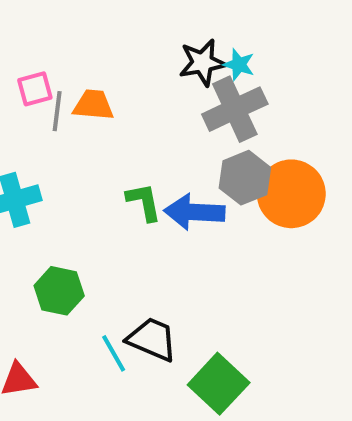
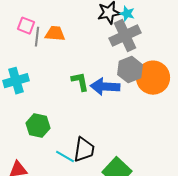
pink square: (35, 89) -> (26, 26), turned 36
black trapezoid: (152, 339) -> (84, 150), turned 76
cyan line: (114, 353) -> (65, 157), turned -30

